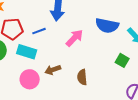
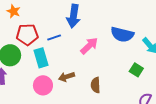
cyan rectangle: (27, 52) -> (41, 58), turned 54

